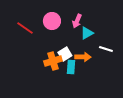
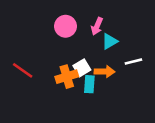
red line: (25, 28) -> (23, 70), moved
white line: (106, 49) -> (133, 62), turned -32

